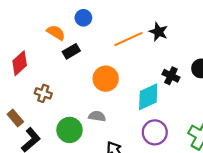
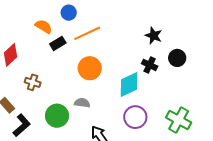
black star: (158, 32) -> (154, 36), moved
orange line: (128, 39) -> (87, 33), moved

